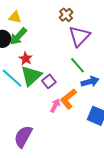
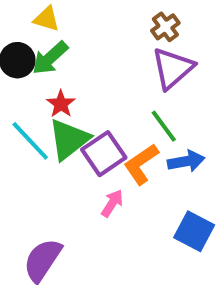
brown cross: (66, 15) -> (165, 27), moved
purple square: (49, 81) -> (104, 154), size x1.5
orange L-shape: (68, 99) -> (141, 164), moved

